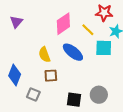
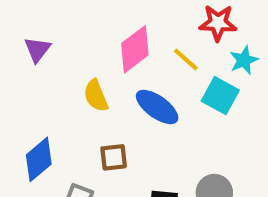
cyan square: (104, 48) -> (220, 96), turned 30
yellow semicircle: (44, 55) -> (96, 96), moved
blue diamond: (15, 75) -> (39, 159), turned 30

